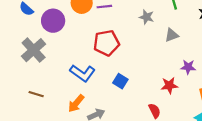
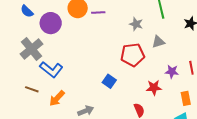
red pentagon: (106, 43) -> (133, 55), moved
blue L-shape: (82, 73) -> (51, 69), moved
orange arrow: (76, 103) -> (57, 98), moved

